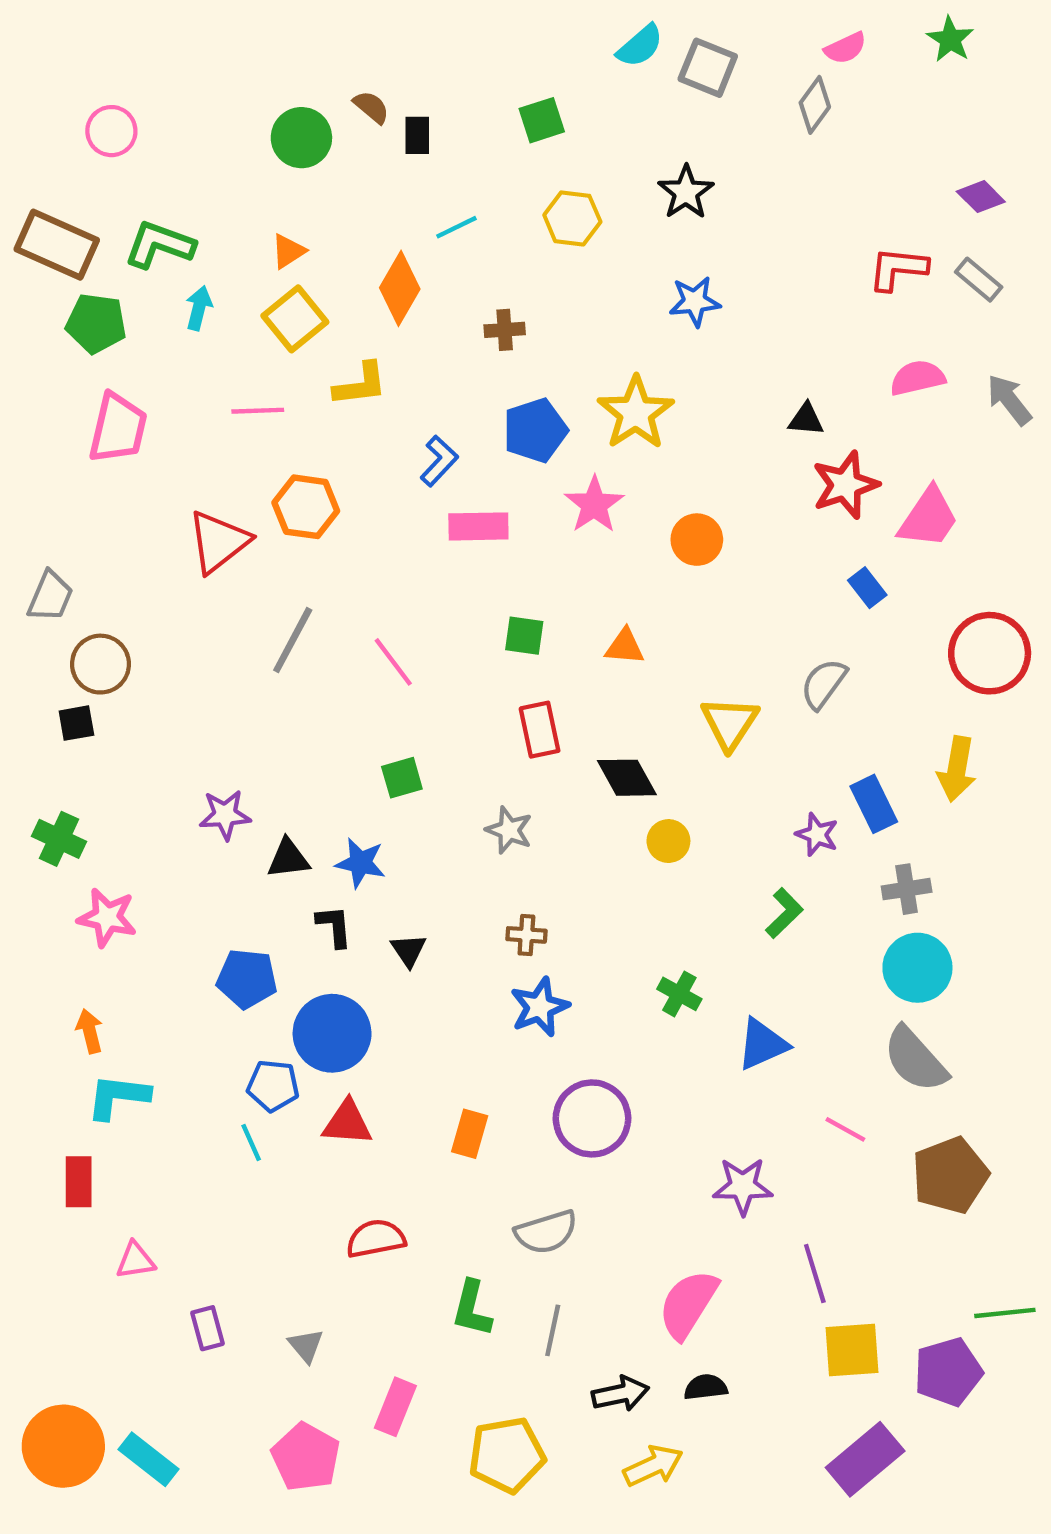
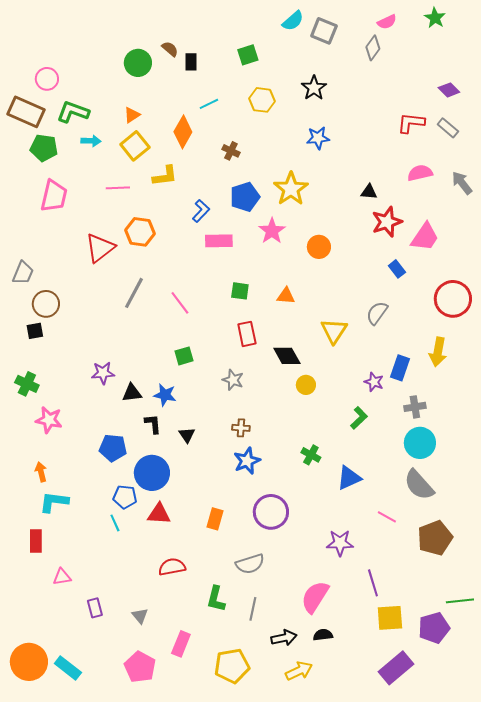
pink circle: (111, 131) -> (47, 79), moved
cyan arrow: (199, 308) -> (91, 141), turned 78
brown cross: (505, 330) -> (231, 151), turned 30
blue rectangle: (874, 804) -> (400, 368), turned 45

